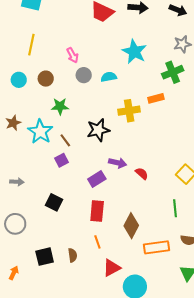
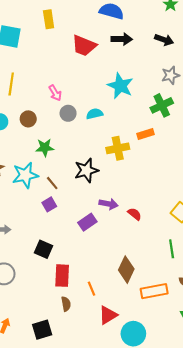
cyan star: (40, 132) -> (25, 175), turned 30
red rectangle: (97, 211) -> (62, 276), moved
black square: (45, 257) -> (42, 330), moved

